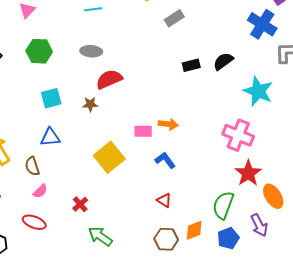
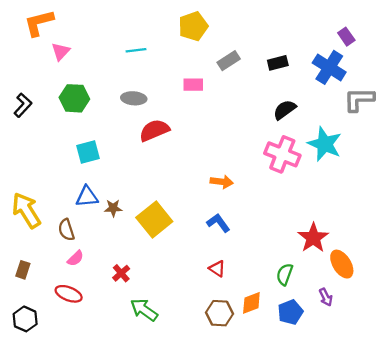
black rectangle: (191, 65) -> (278, 63), moved
brown star: (90, 104) -> (113, 208), moved
pink rectangle: (143, 131) -> (193, 85), moved
pink cross: (238, 135) -> (282, 154), moved
green semicircle: (223, 205) -> (285, 274), size x0.7
purple arrow: (259, 225) -> (326, 297), size x0.7

